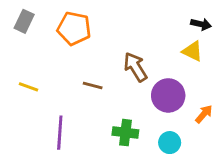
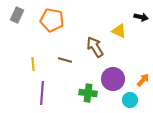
yellow triangle: (192, 51) -> (119, 31), moved
yellow line: (28, 87) -> (33, 64), moved, turned 64
purple circle: (168, 95) -> (113, 79), moved
cyan circle: (170, 143) -> (130, 100), moved

